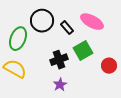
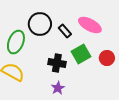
black cross: (59, 60) -> (57, 63), turned 30
red circle: (109, 66) -> (107, 58), moved

